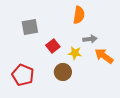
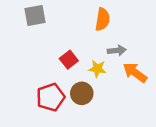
gray square: (30, 27) -> (35, 15), moved
red pentagon: (23, 75) -> (51, 97), moved, turned 30

